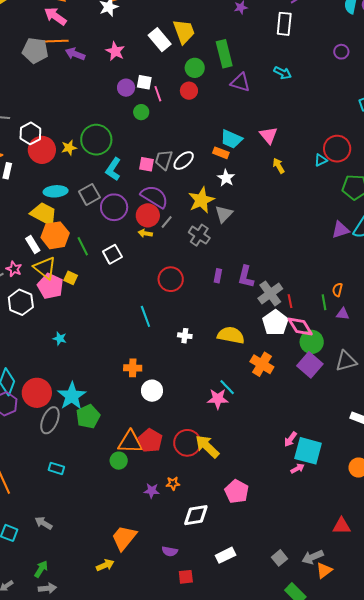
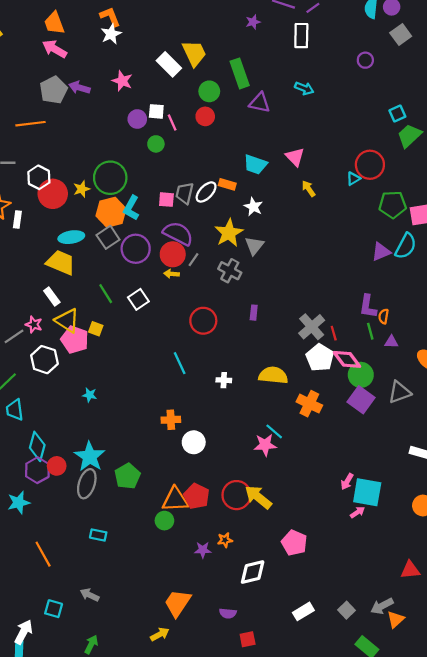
orange line: (55, 41) -> (31, 124), moved
gray pentagon: (35, 51) -> (54, 90), moved, turned -30
orange rectangle: (221, 153) -> (227, 184), moved
orange hexagon: (55, 235) -> (111, 212), moved
purple L-shape: (246, 277) -> (368, 306), moved
red circle: (37, 393) -> (57, 466), moved, size x0.6
cyan star: (72, 396) -> (90, 457), moved
white rectangle: (226, 555) -> (303, 611), moved

